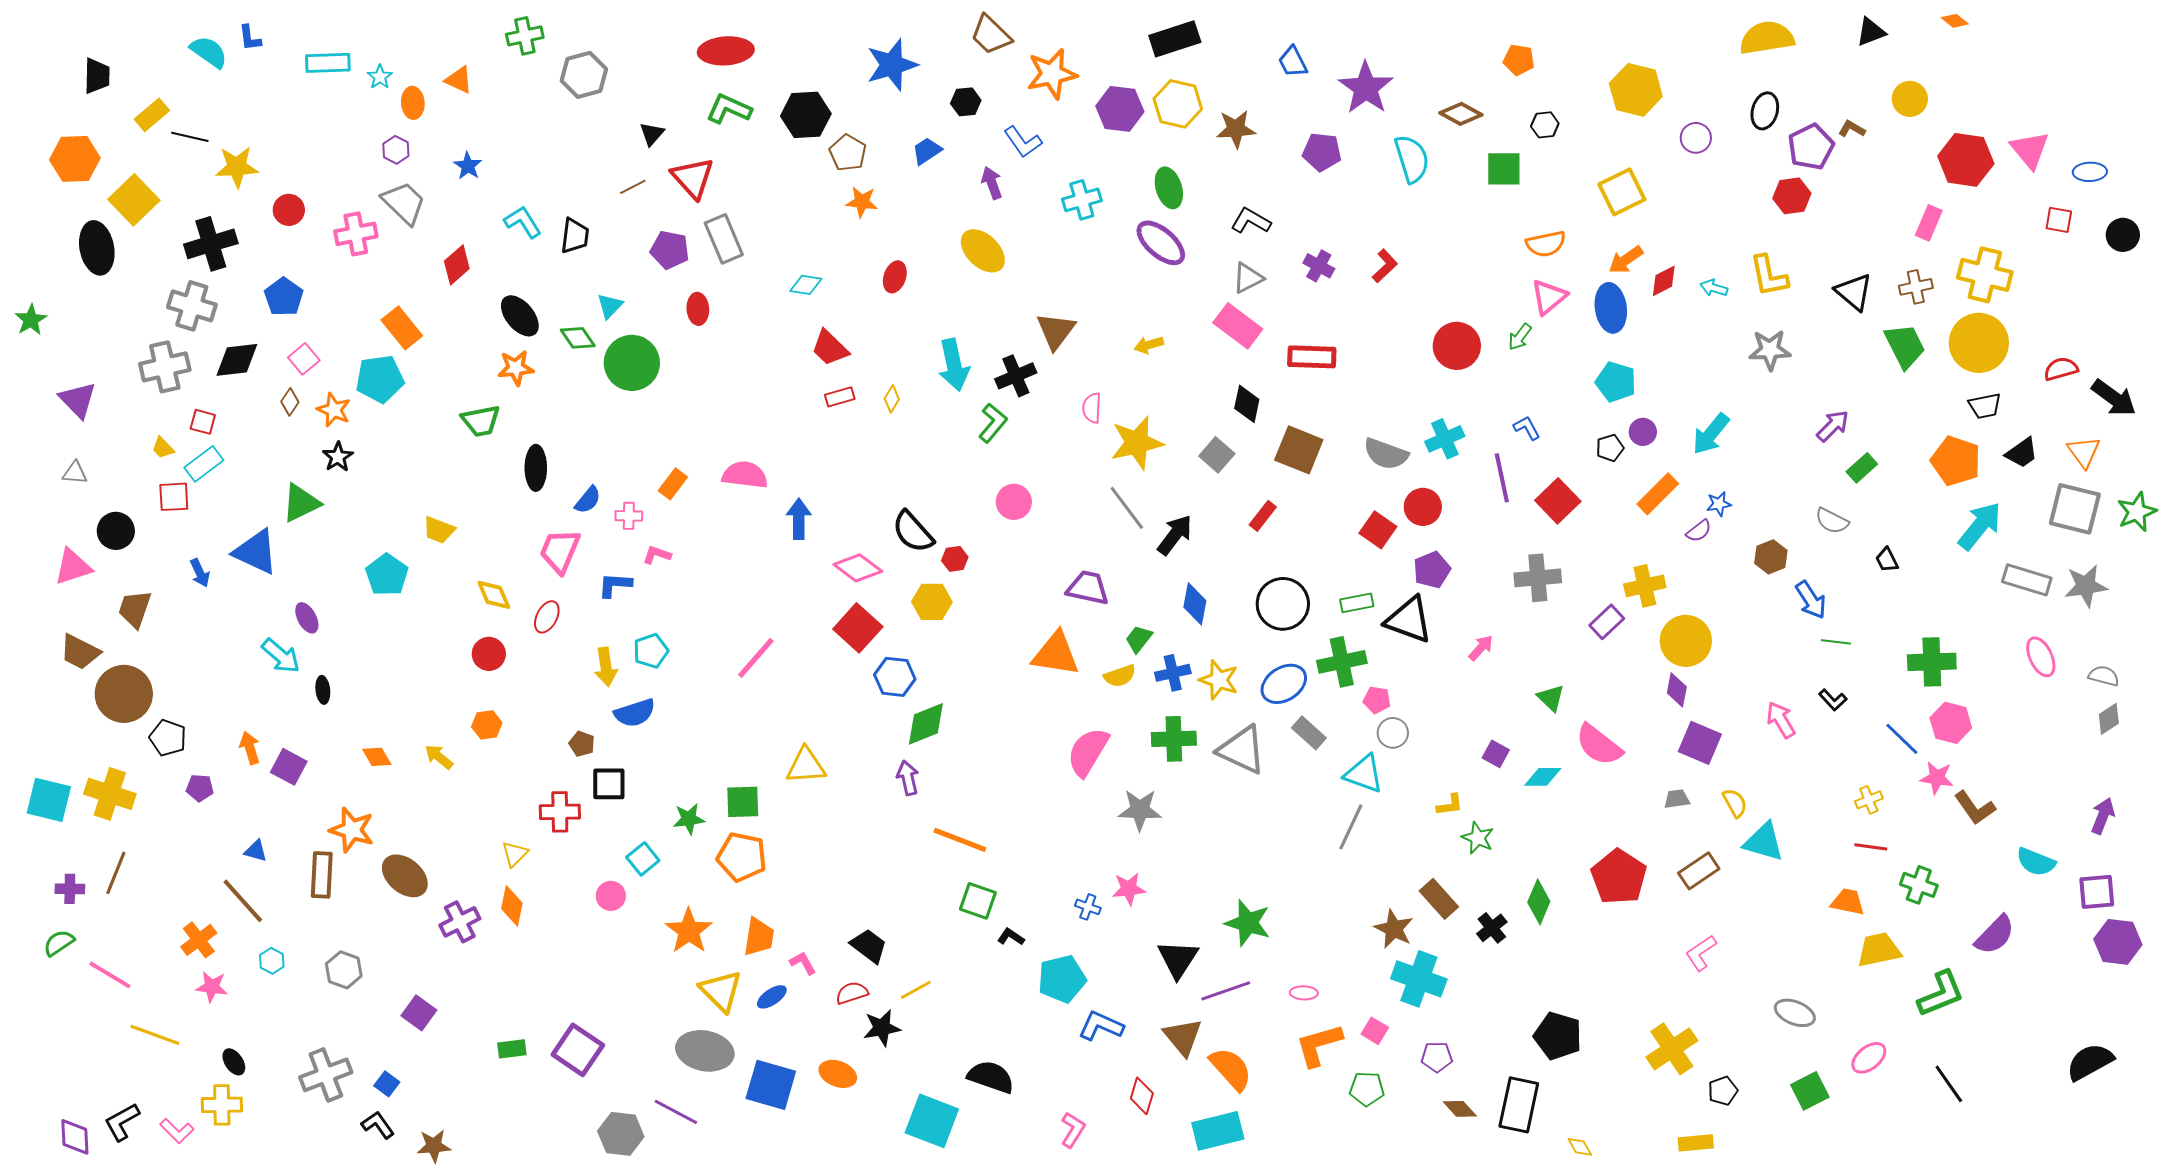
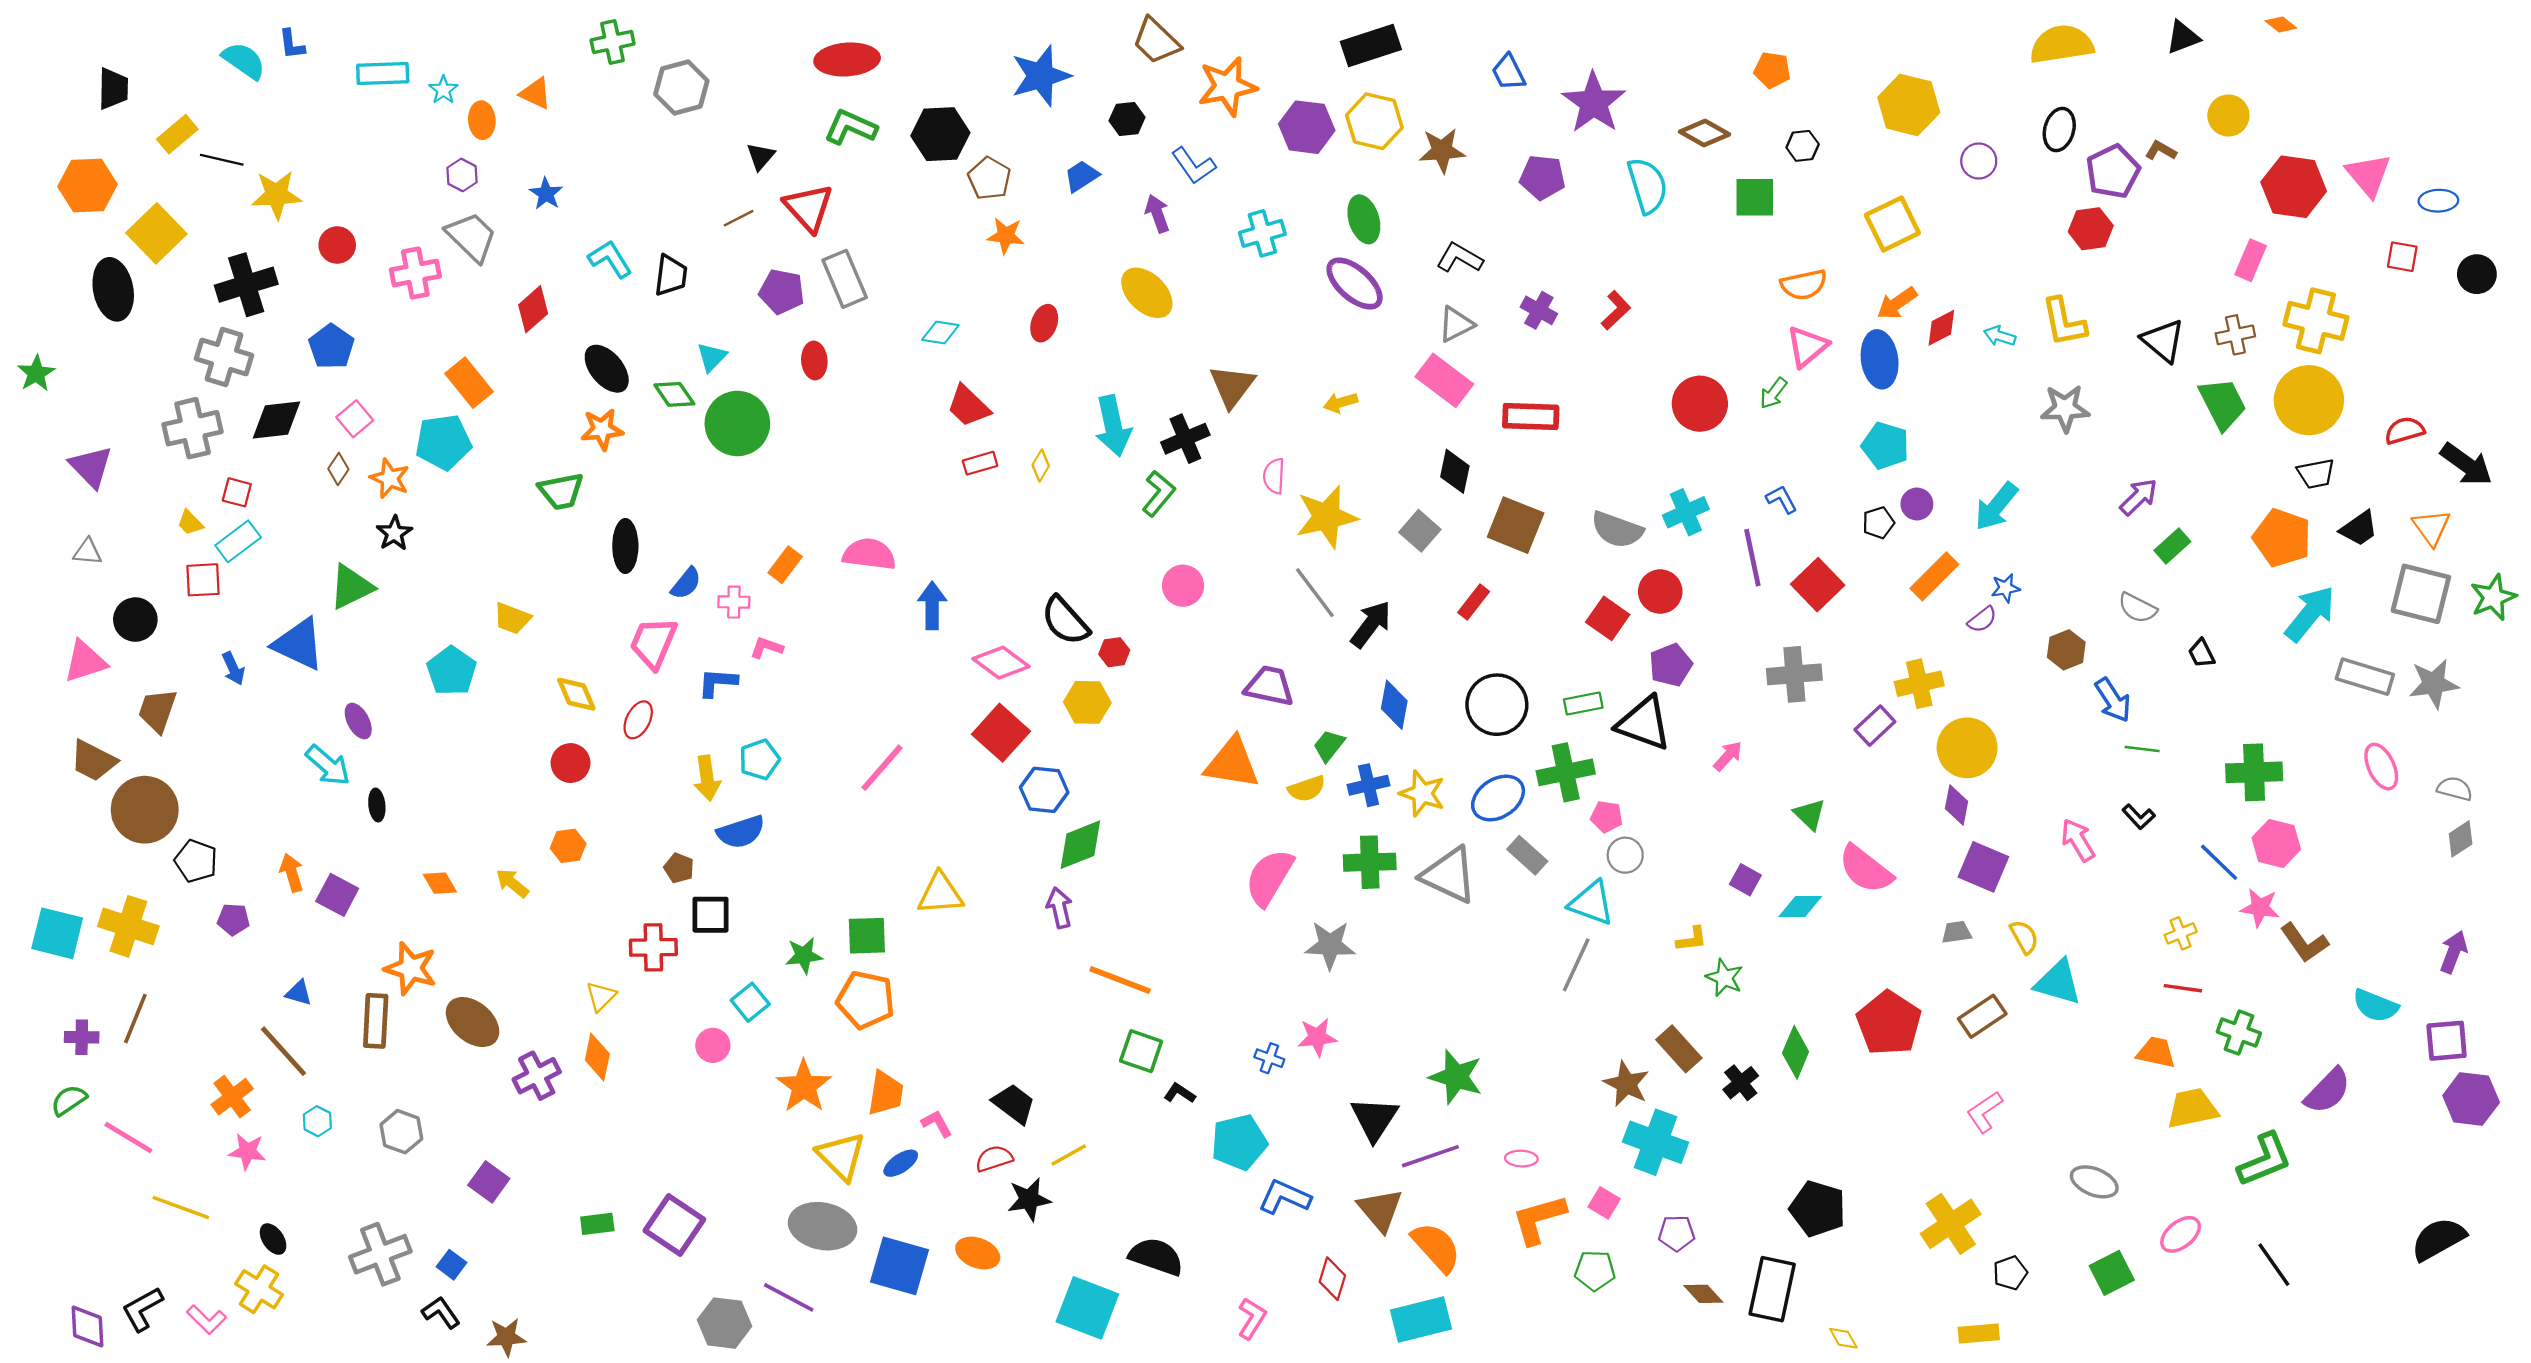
yellow cross: (222, 1105) -> (259, 1289), turned 33

